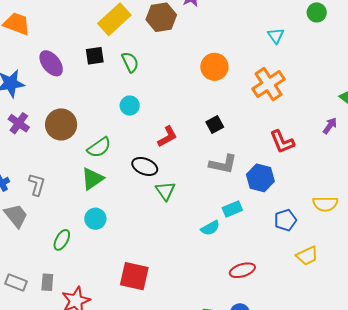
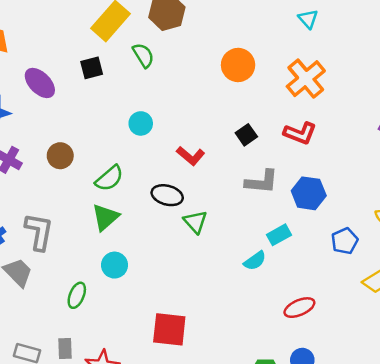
green semicircle: (130, 62) -> (143, 55), moved
brown circle: (61, 124) -> (60, 156), size x0.7
red L-shape: (167, 137) -> (191, 156), turned 75
red L-shape: (282, 142) -> (300, 133), moved, turned -40
gray L-shape: (37, 185) -> (39, 232), size x1.4

